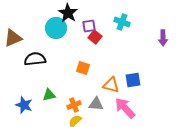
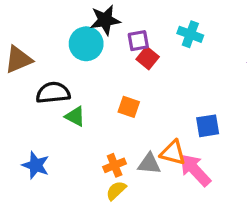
black star: (68, 13) -> (105, 20), turned 30
orange triangle: (111, 85) -> (173, 153), moved
green triangle: (49, 95) -> (75, 116), moved, turned 40

